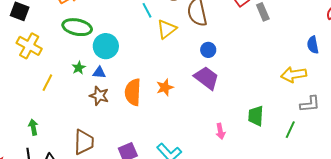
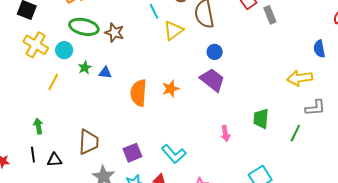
cyan circle: (106, 46) -> (64, 50), moved, size x0.7
brown star: (99, 96) -> (114, 33), moved

